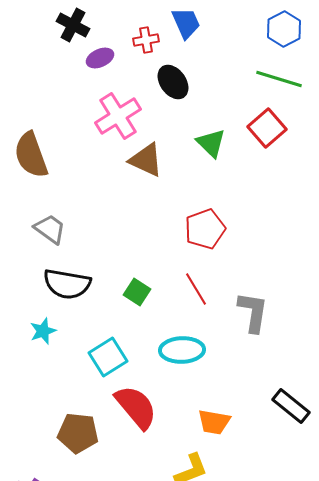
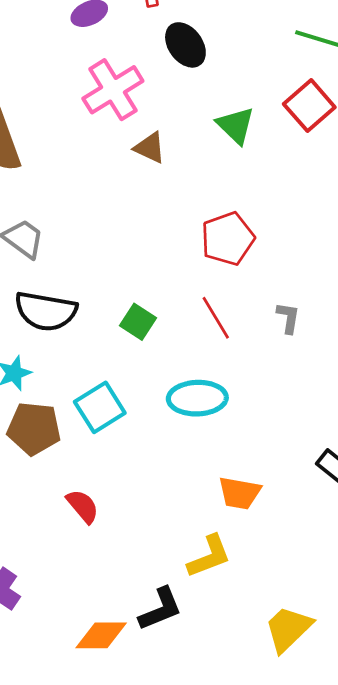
brown triangle: (146, 160) -> (150, 148), size x0.7
gray L-shape: (253, 312) -> (288, 318), moved, size x0.6
red semicircle: (136, 407) -> (83, 506), moved, size x0.6
brown pentagon: (78, 433) -> (34, 428), moved

